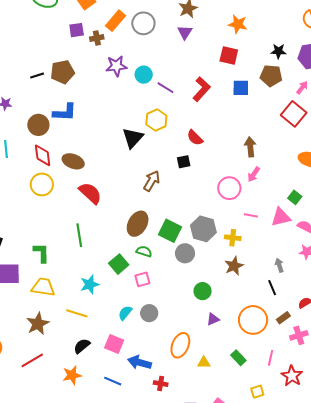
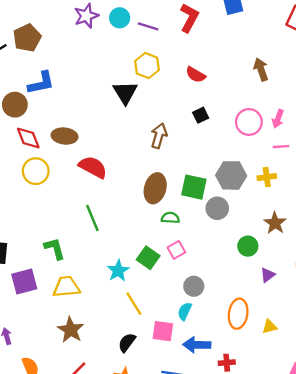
black square: (184, 162) -> (201, 115), moved
pink arrow: (254, 174) -> (278, 119), moved
green square: (119, 264) -> (148, 258), moved
brown star: (234, 266) -> (275, 223), moved
yellow line: (77, 313) -> (134, 304), moved, turned 55
cyan semicircle: (125, 313) -> (185, 311), moved

